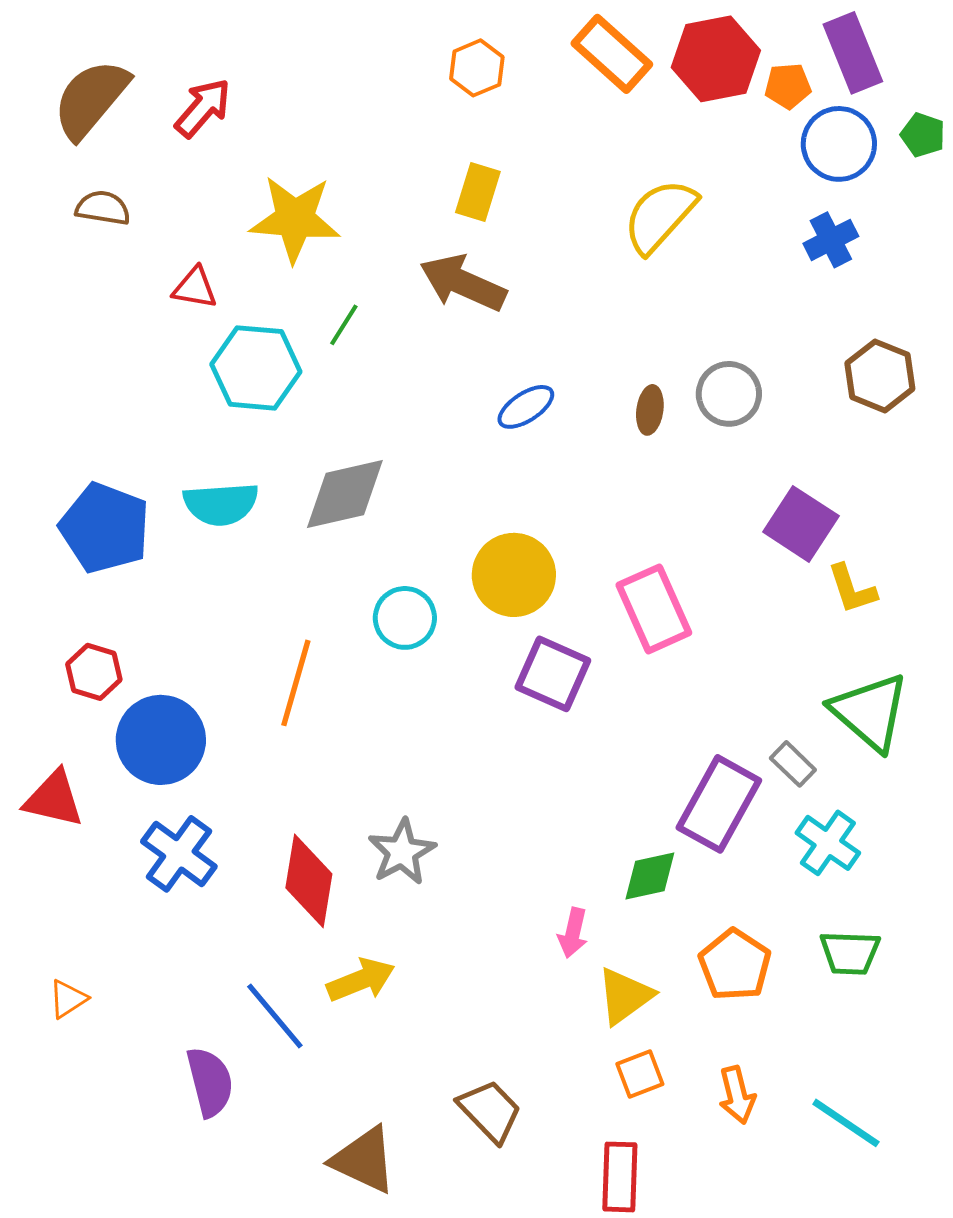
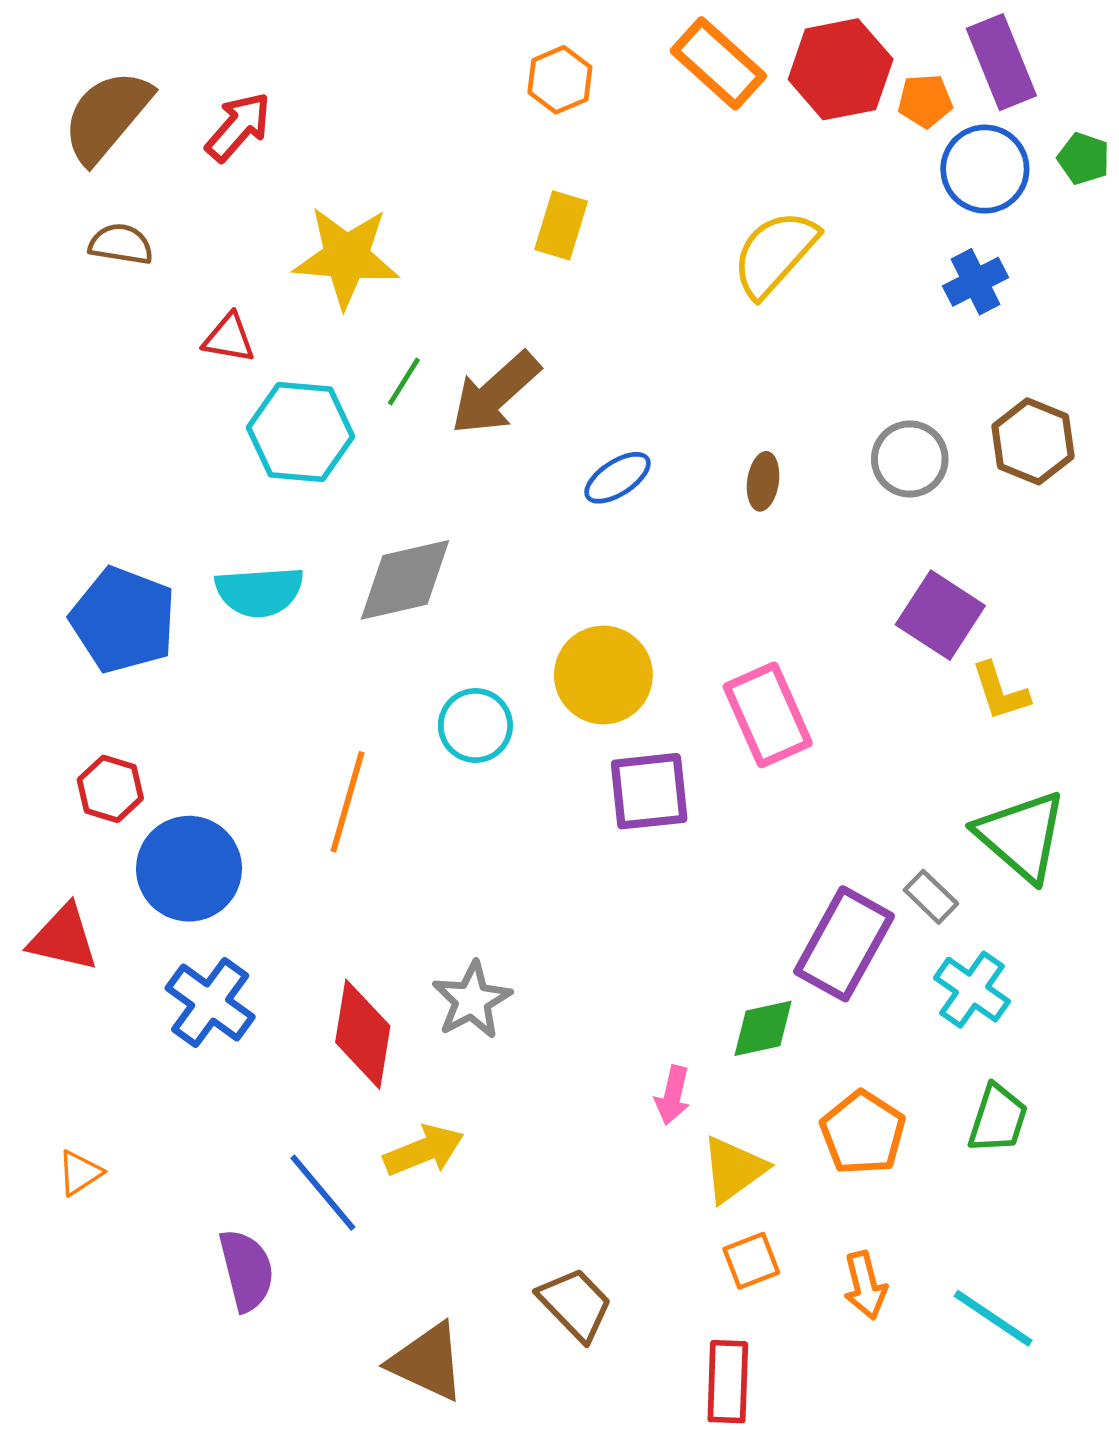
brown arrow: (463, 283) -> (495, 393), moved, turned -66
gray circle: (729, 394) -> (910, 459), moved
purple square: (553, 674) -> (649, 791), turned -30
green trapezoid: (850, 953) -> (998, 1119), turned -74

